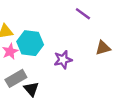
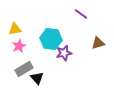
cyan hexagon: (30, 43) -> (51, 39), moved

